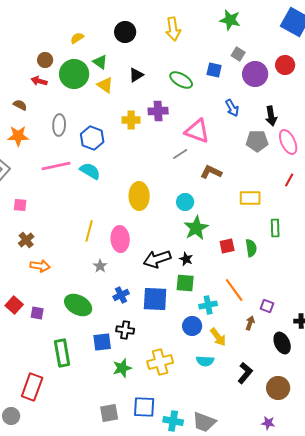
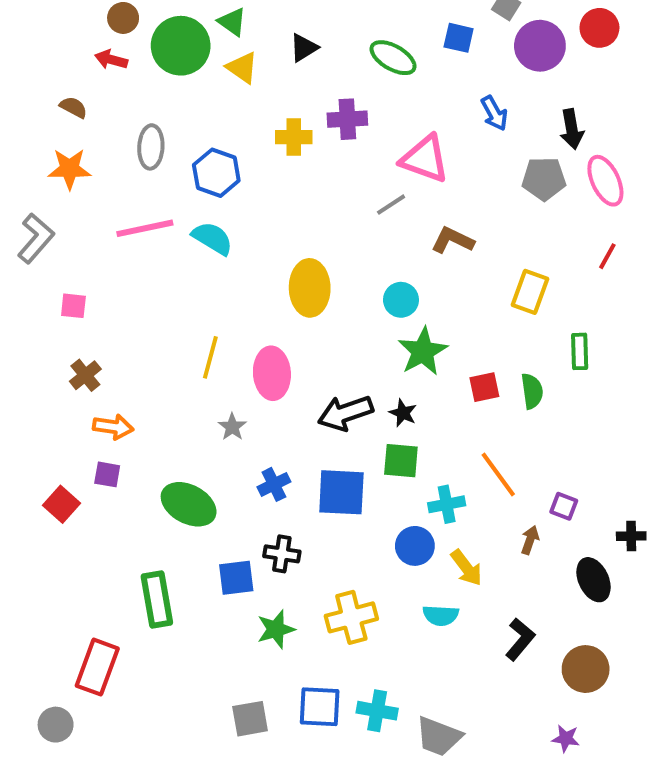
yellow rectangle: (250, 198) -> (530, 292), turned -70
purple square: (37, 313) -> (107, 474), moved
cyan cross: (173, 421) -> (377, 711), moved

